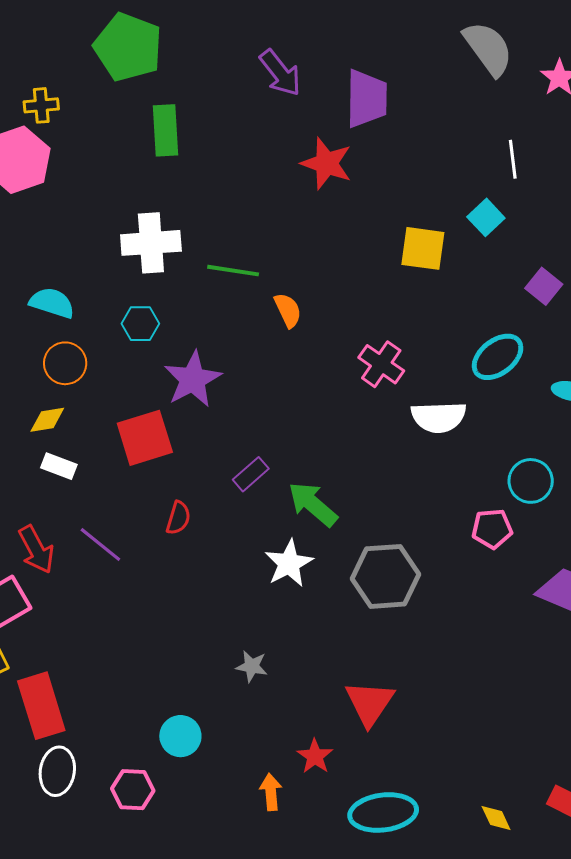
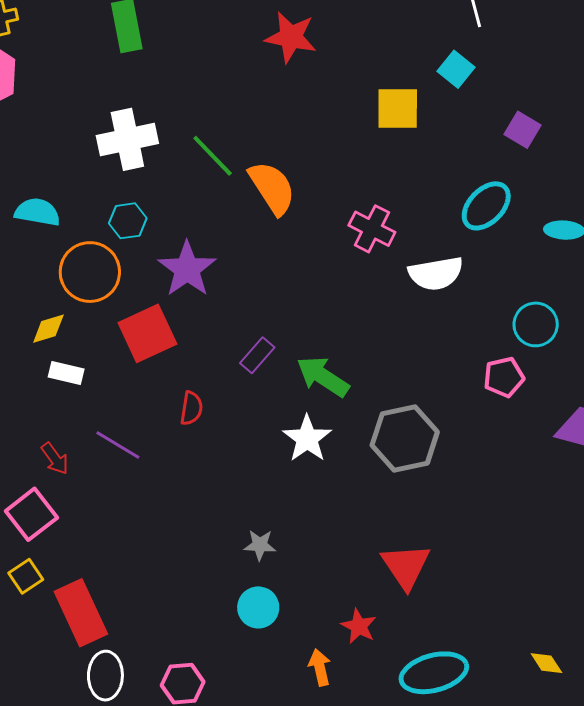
green line: (233, 271) -> (213, 156), turned 45
orange semicircle: (288, 310) -> (272, 188), size x1.6
orange circle: (65, 363) -> (90, 272), moved, size x1.4
red arrow: (36, 549) -> (55, 459), size x0.7
gray star: (252, 666) -> (260, 545), moved
cyan circle: (180, 736) -> (258, 607), moved

